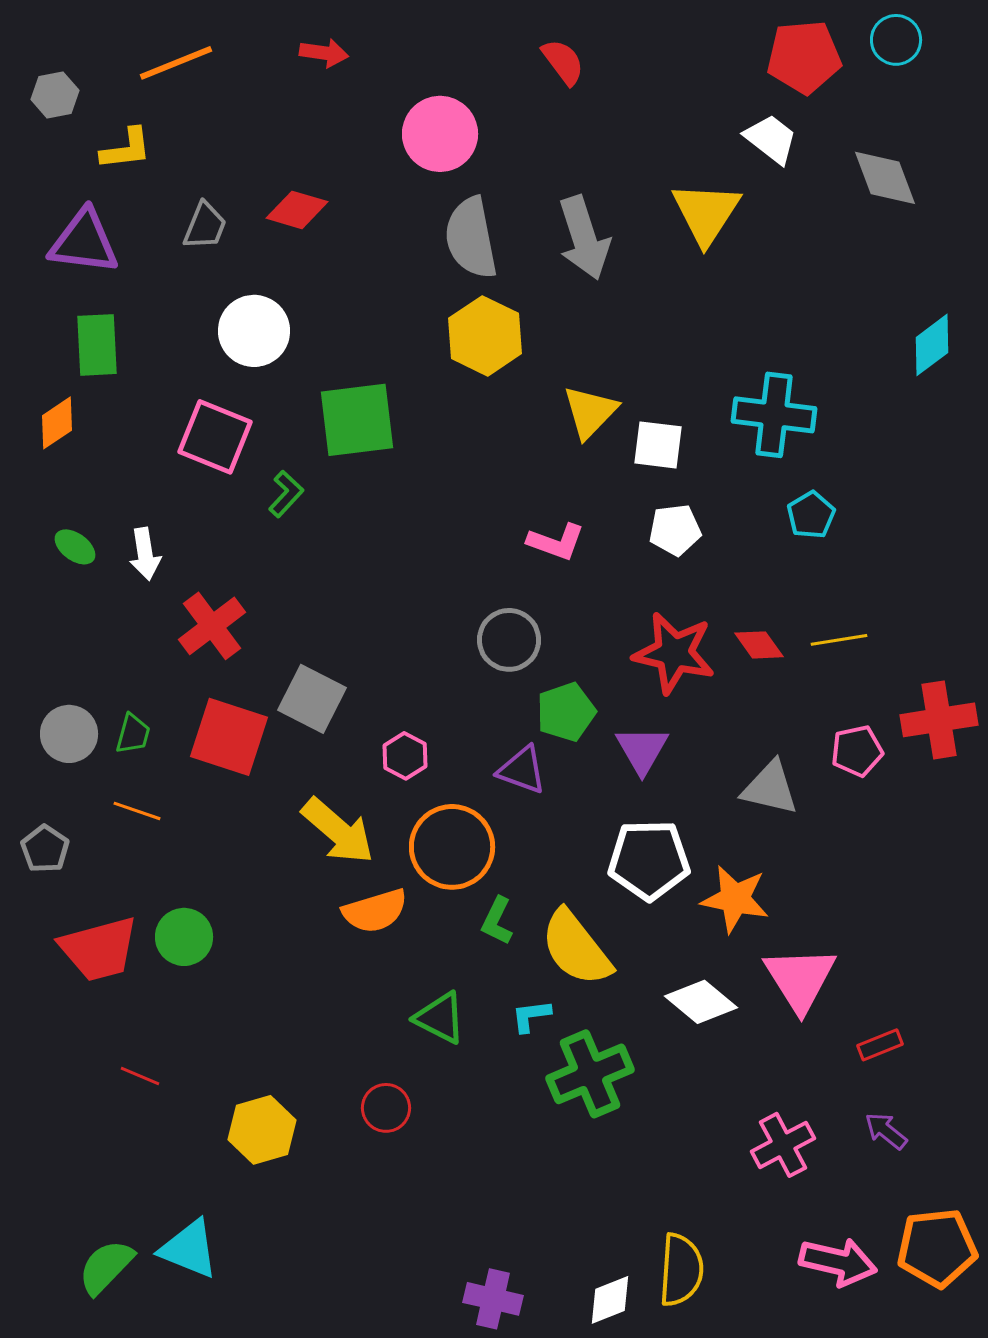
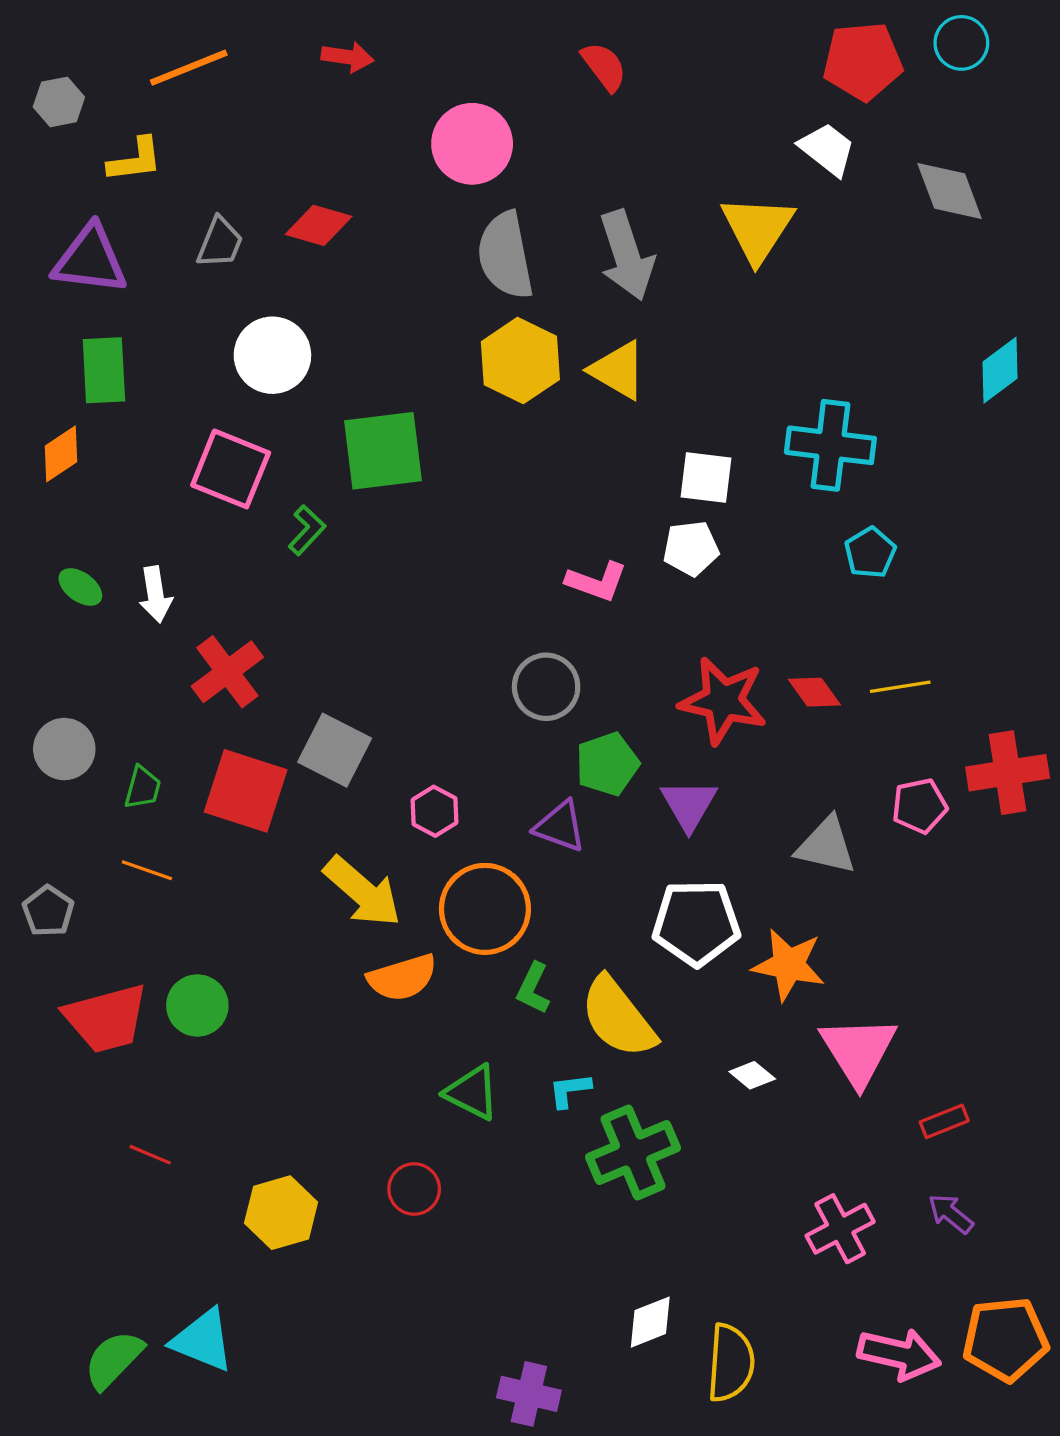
yellow triangle: (590, 412) -> (618, 370), moved, turned -44
white pentagon: (675, 530) -> (691, 548), moved
gray circle: (69, 734) -> (64, 749), moved
white diamond: (701, 1002) -> (752, 1075), size x0.6
white diamond: (610, 1300) -> (650, 1322), moved

